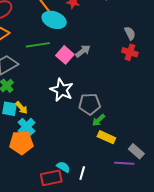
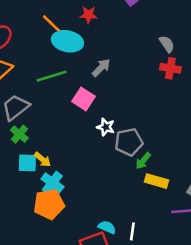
gray arrow: (83, 51) -> (101, 68), moved
pink square: (65, 55) -> (83, 99), moved
white star: (62, 90) -> (106, 127), moved, size x0.6

